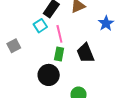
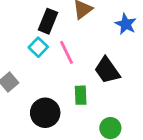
green rectangle: (59, 54) -> (81, 95), moved
black circle: (49, 75) -> (45, 113), moved

